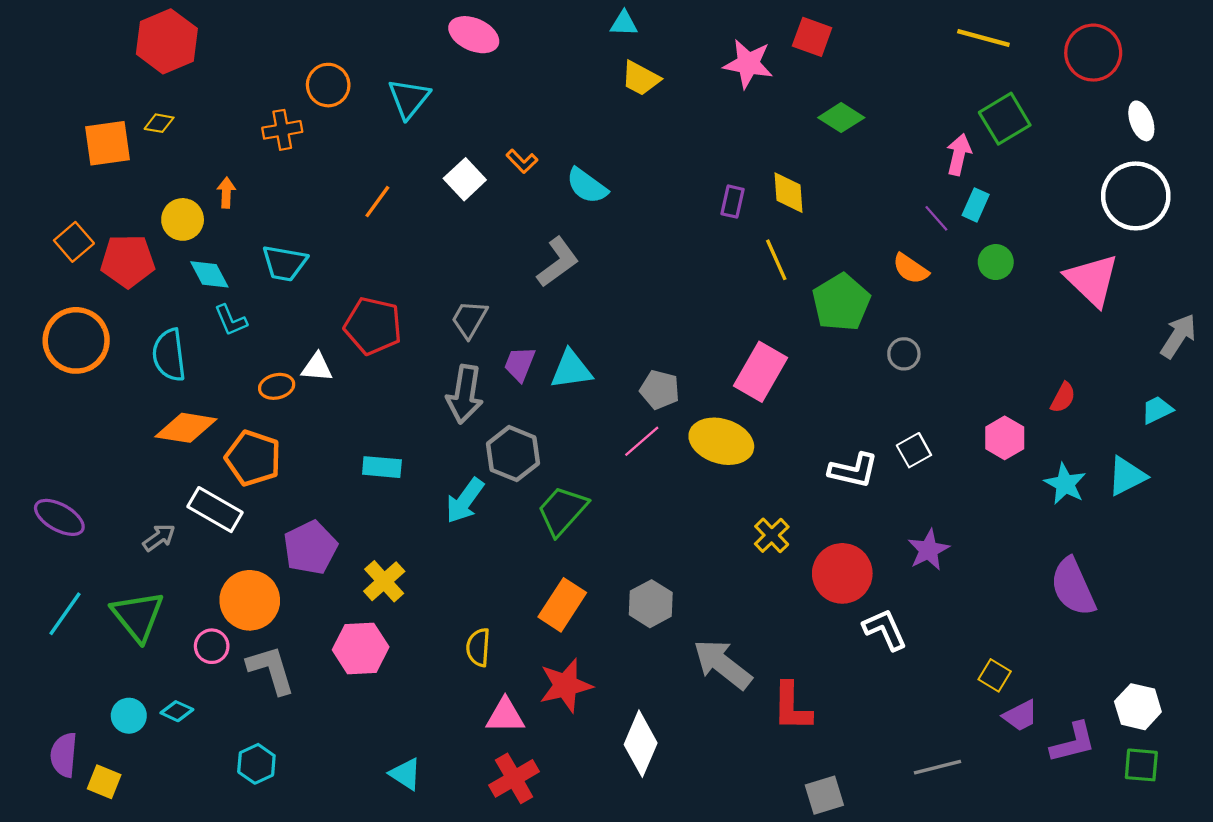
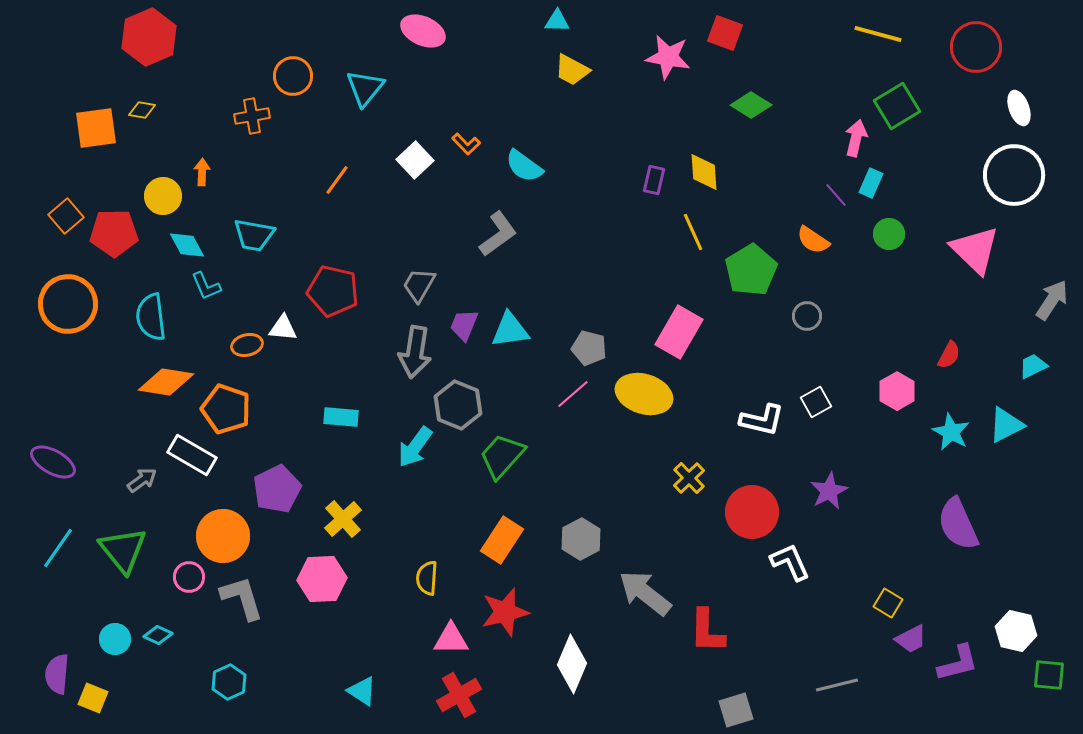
green square: (1141, 765) -> (1049, 675), moved

